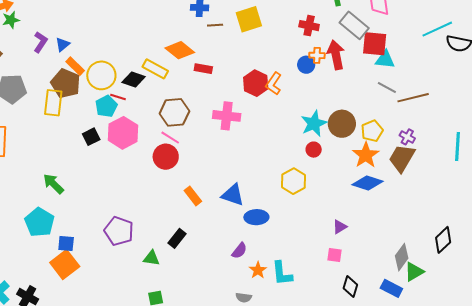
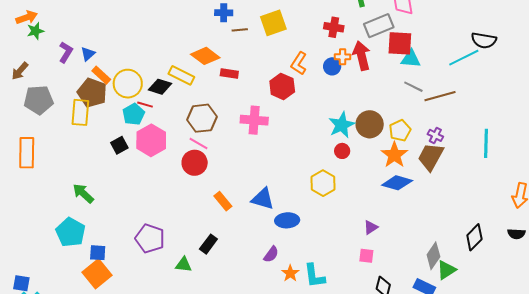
gray rectangle: (354, 25) -> (379, 26), turned -60
cyan line: (437, 29) -> (464, 58), moved
orange L-shape: (274, 84) -> (299, 63), moved

